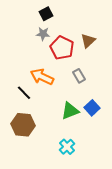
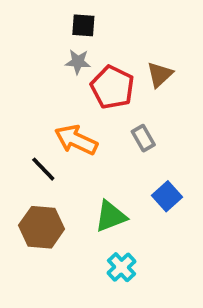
black square: (46, 14) -> (83, 25), turned 32
green triangle: (70, 111) -> (111, 216), moved

